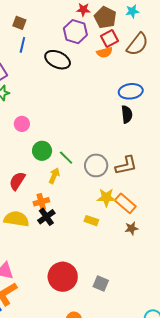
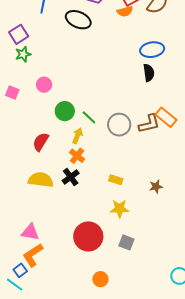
yellow star: (106, 197) -> (120, 209), moved
orange cross: (41, 202) -> (77, 156), moved, turned -35
orange rectangle: (125, 203) -> (166, 117), moved

